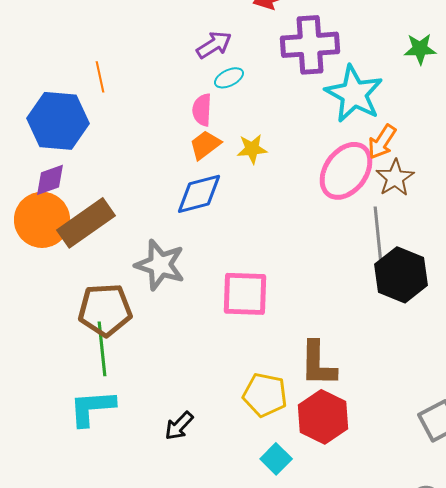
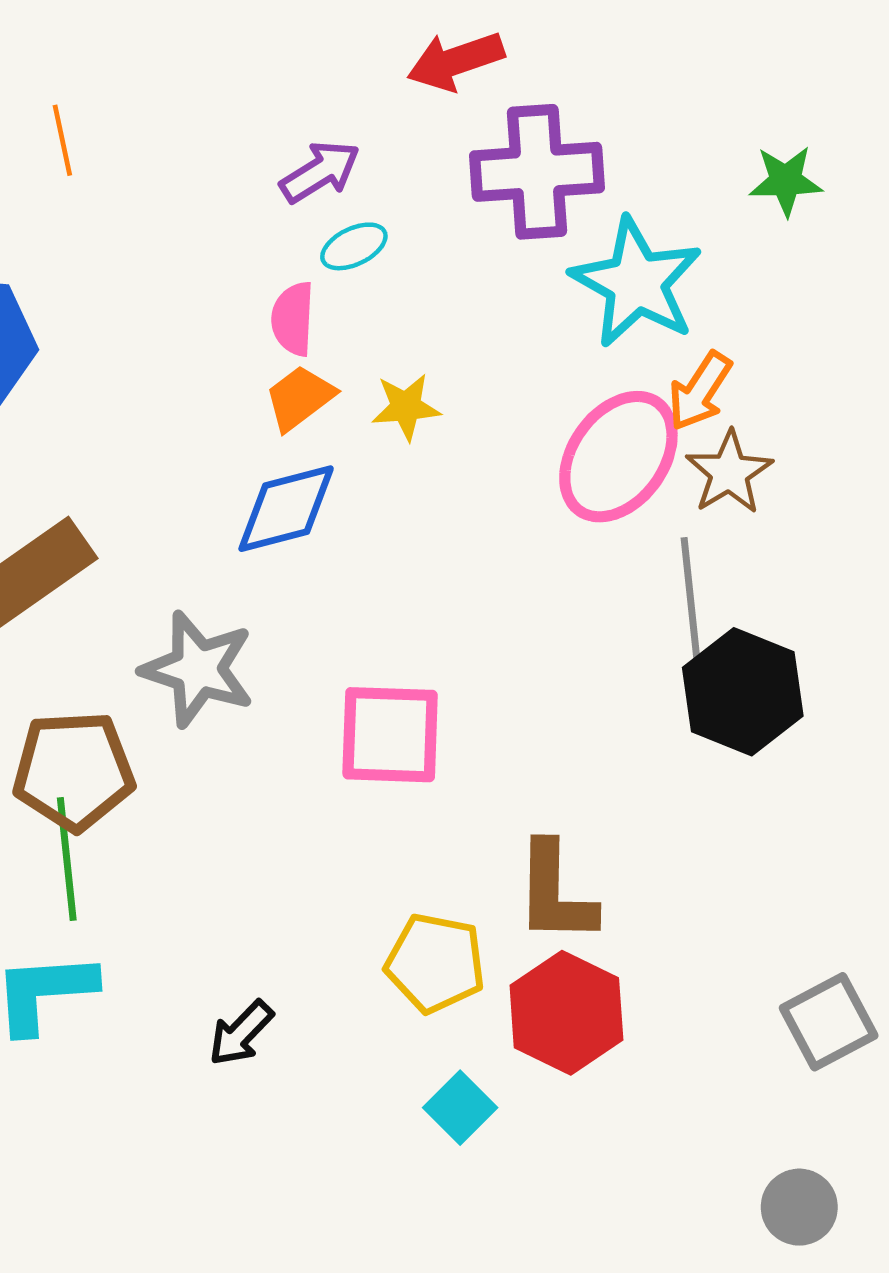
orange line: (100, 77) -> (62, 140), moved

